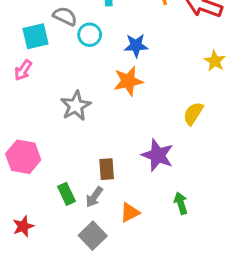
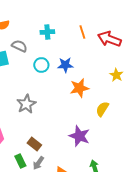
cyan circle: (90, 35) -> (41, 65), moved
orange star: (128, 81) -> (79, 88), moved
brown rectangle: (107, 169) -> (34, 144), moved, turned -48

